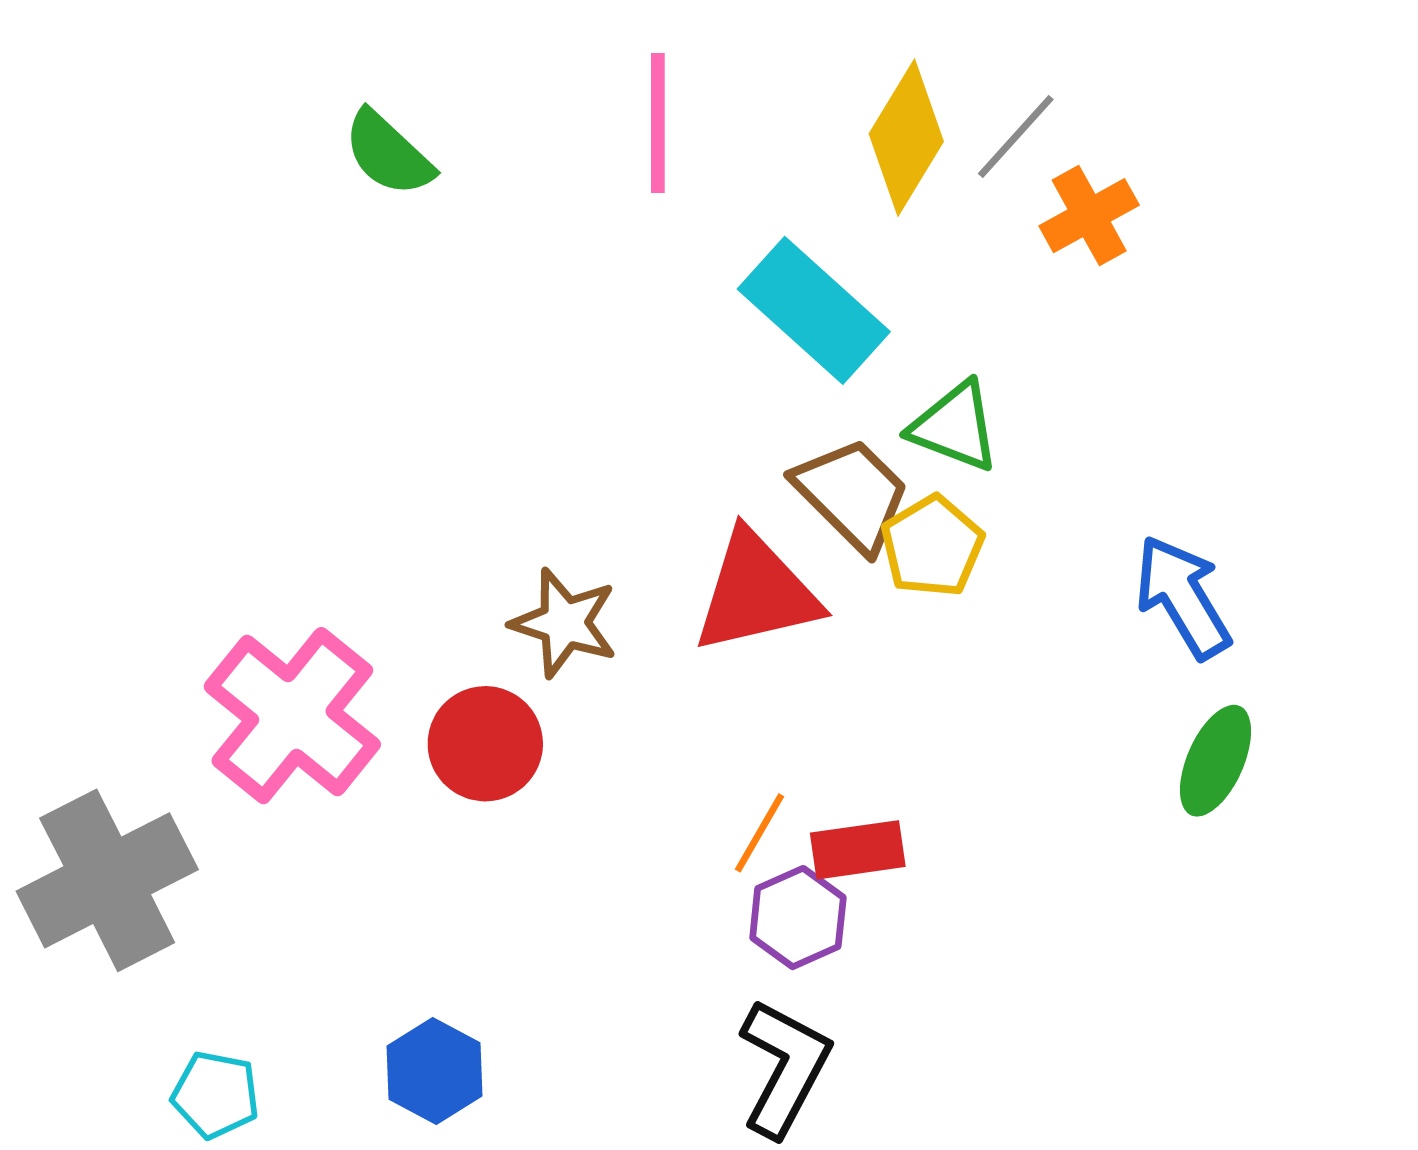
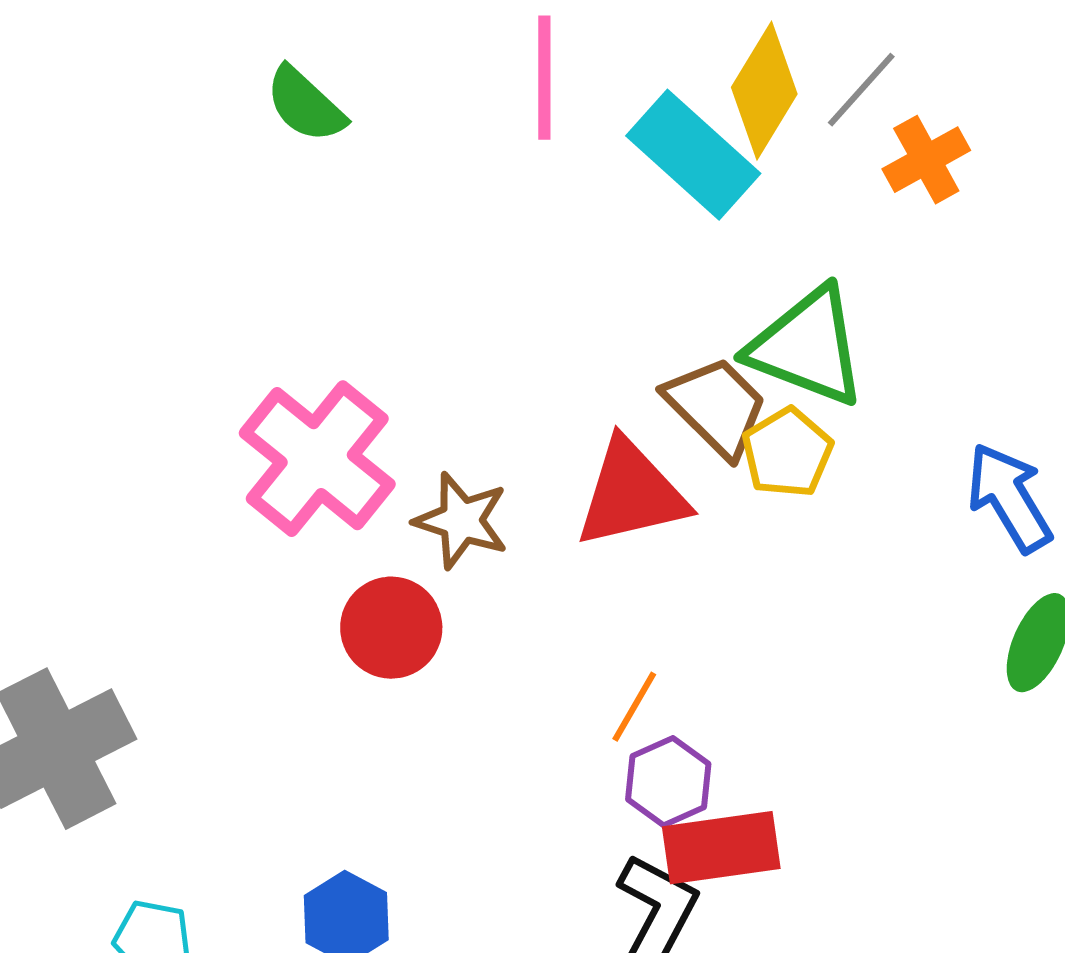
cyan rectangle: (814, 310) -> (693, 155), moved
green triangle: (955, 427) -> (807, 347), size x1.5
pink cross: (292, 716) -> (317, 459), moved
red rectangle: (858, 850) -> (721, 848), moved, size x1.4

